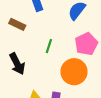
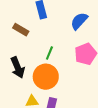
orange circle: (74, 72) -> (46, 77), moved

